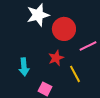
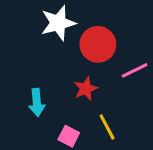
yellow line: (75, 74) -> (107, 127), moved

